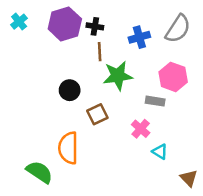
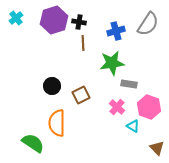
green star: (118, 76) -> (112, 63), moved
pink hexagon: (173, 77) -> (149, 107), moved
black circle: (70, 90) -> (52, 86), moved

